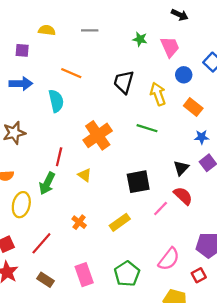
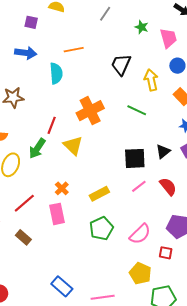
gray line: (90, 30) -> (105, 14), moved, turned -63
orange line: (71, 73) -> (74, 50), turned -42
yellow triangle: (85, 175) -> (73, 146), size x1.5
black square: (138, 182) -> (135, 158), moved
red semicircle: (183, 196) -> (168, 187), moved
green pentagon: (127, 274) -> (101, 228), moved
pink rectangle: (84, 275) -> (57, 214), moved
red square: (199, 275) -> (166, 253), turned 32

